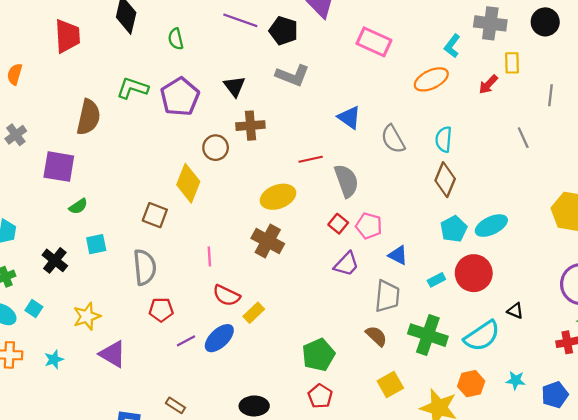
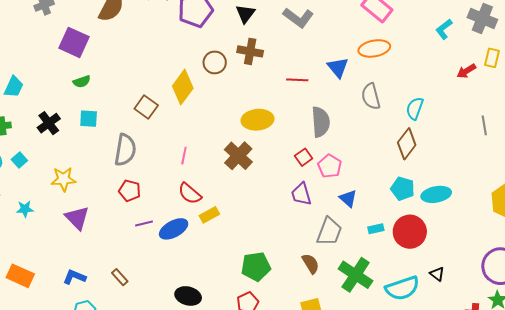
orange ellipse: (431, 79) -> (374, 48), moved
red line: (311, 159) -> (297, 80), moved
cyan pentagon: (454, 229) -> (403, 189), turned 30
purple trapezoid: (346, 264) -> (301, 194), turned 105

